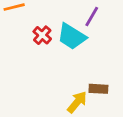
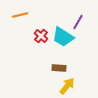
brown rectangle: (98, 89) -> (59, 68), moved

